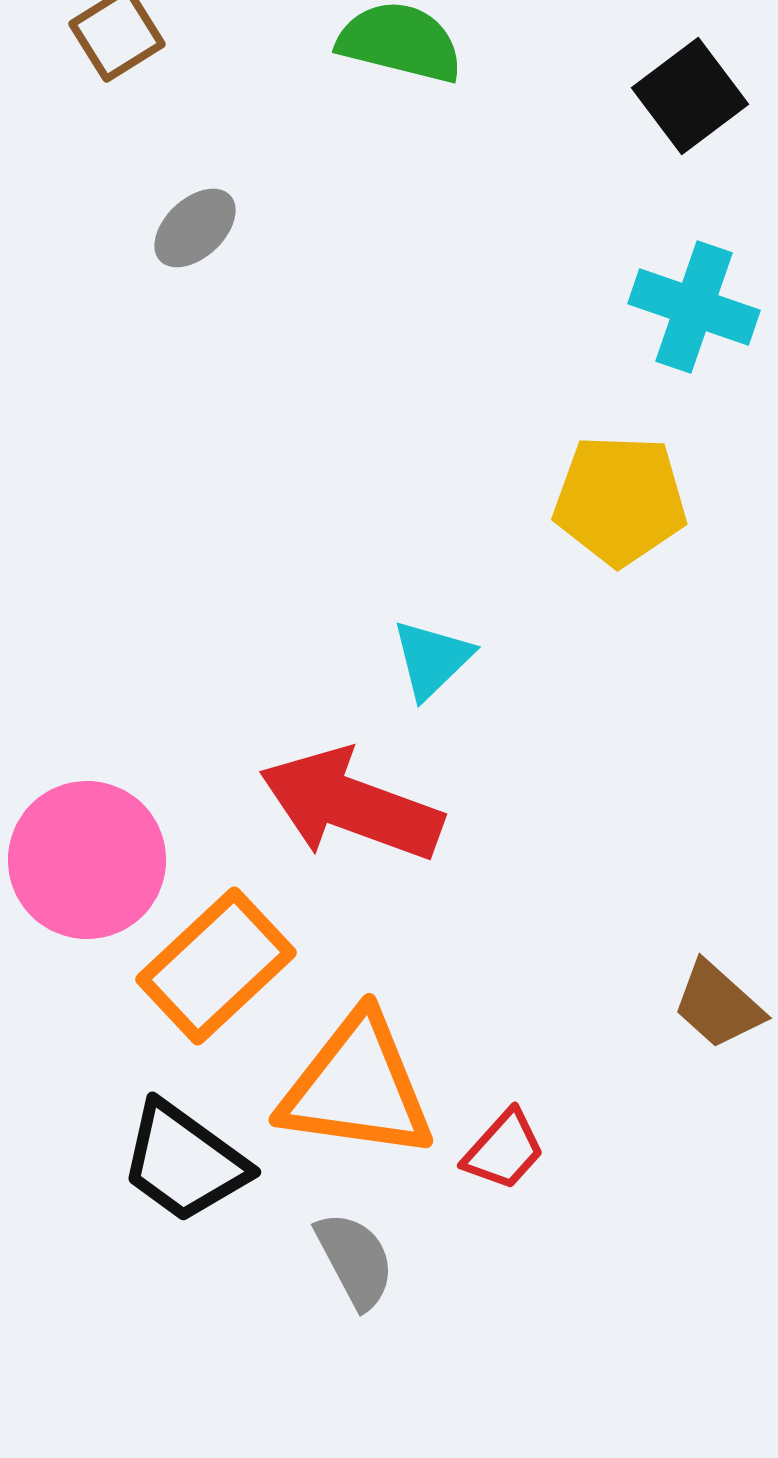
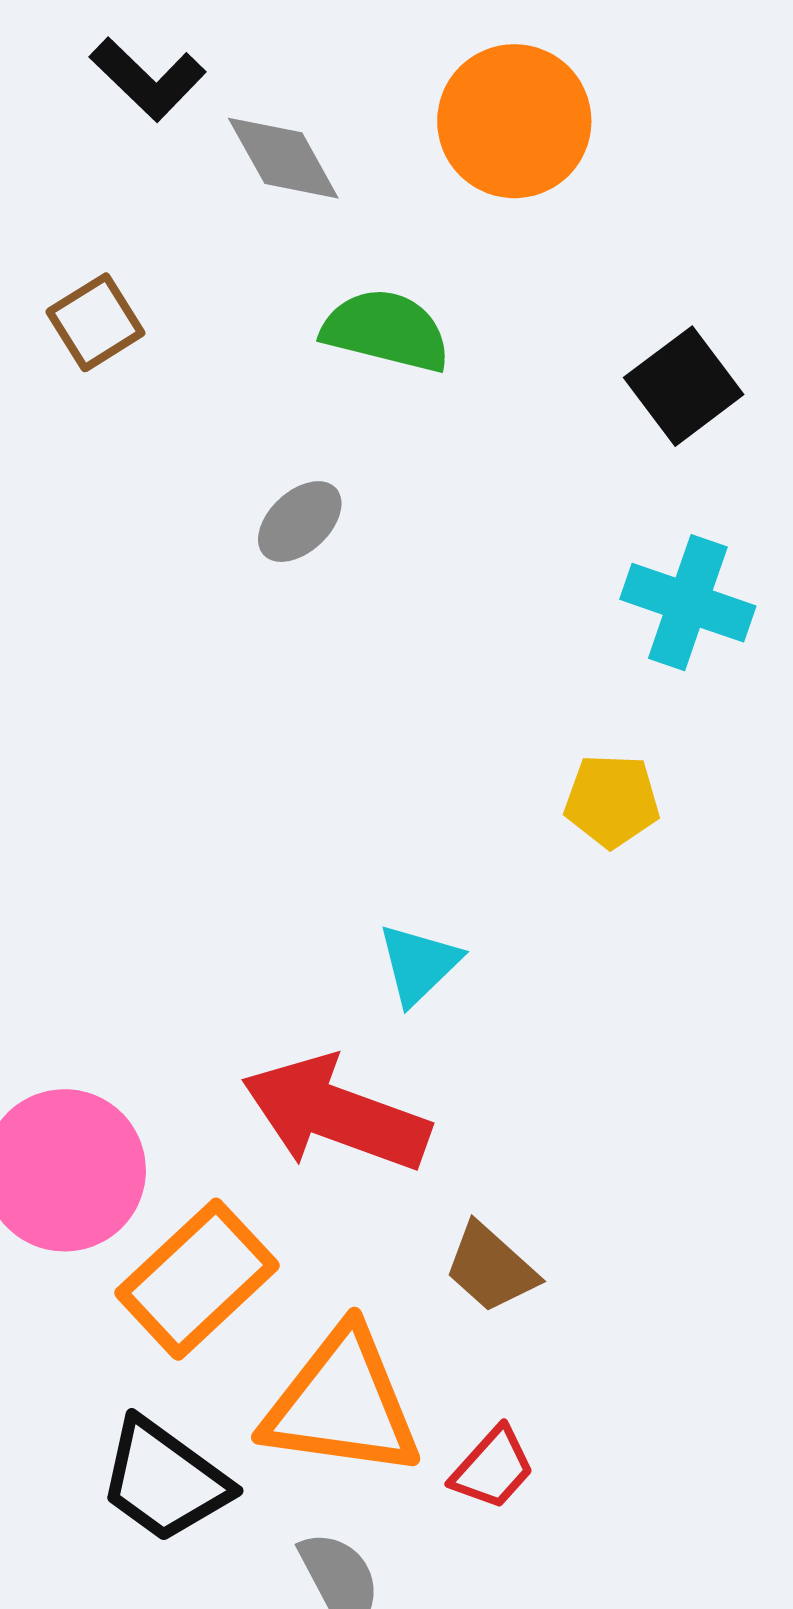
gray ellipse: (195, 228) -> (300, 522), moved
yellow pentagon: (620, 500) -> (612, 801), size x0.7
brown trapezoid: (718, 1005) -> (491, 1268), moved

